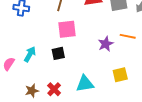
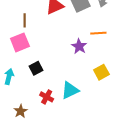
pink square: (67, 29) -> (20, 42), moved
red cross: (54, 89) -> (47, 97), moved

